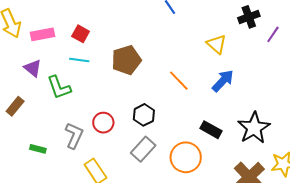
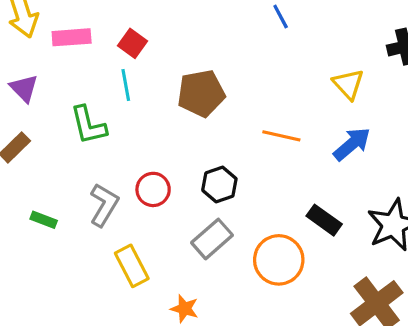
cyan line: (79, 60) -> (126, 85), turned 66
purple triangle: (33, 68) -> (24, 88), moved
orange line: (179, 81) -> (281, 136), turned -40

